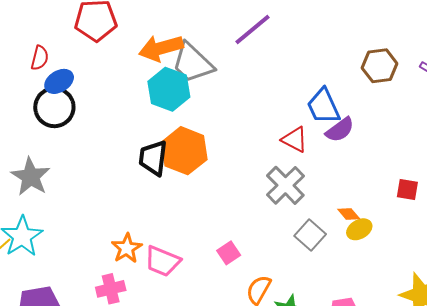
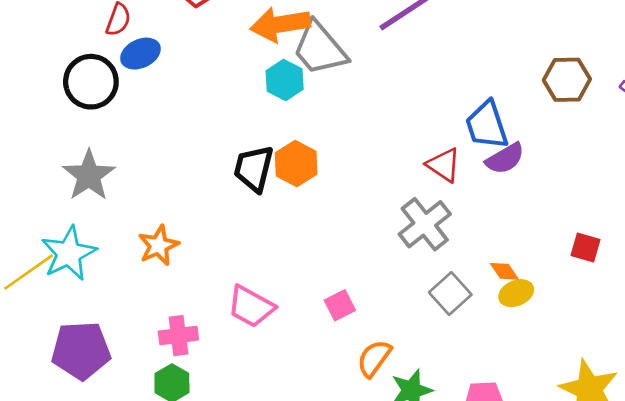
cyan hexagon: (169, 89) -> (285, 80), size x0.7
black circle: (54, 107) -> (91, 82), moved
orange hexagon: (184, 151) -> (296, 164), size x0.7
orange star: (127, 248) -> (159, 245), moved

